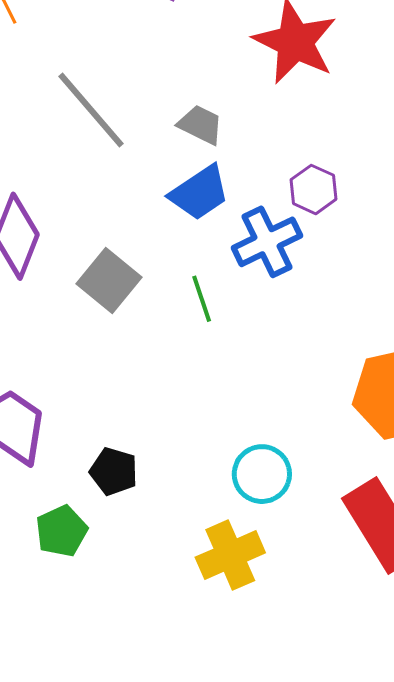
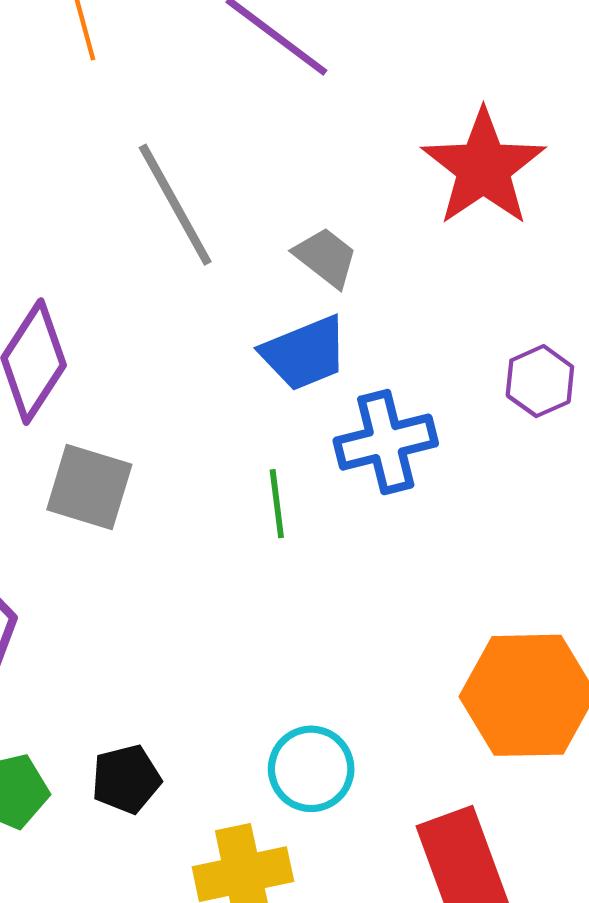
purple hexagon: (313, 189) -> (540, 381), moved
gray square: (109, 281) -> (89, 487), moved, turned -34
black pentagon: (114, 471) -> (126, 779), moved, turned 30

